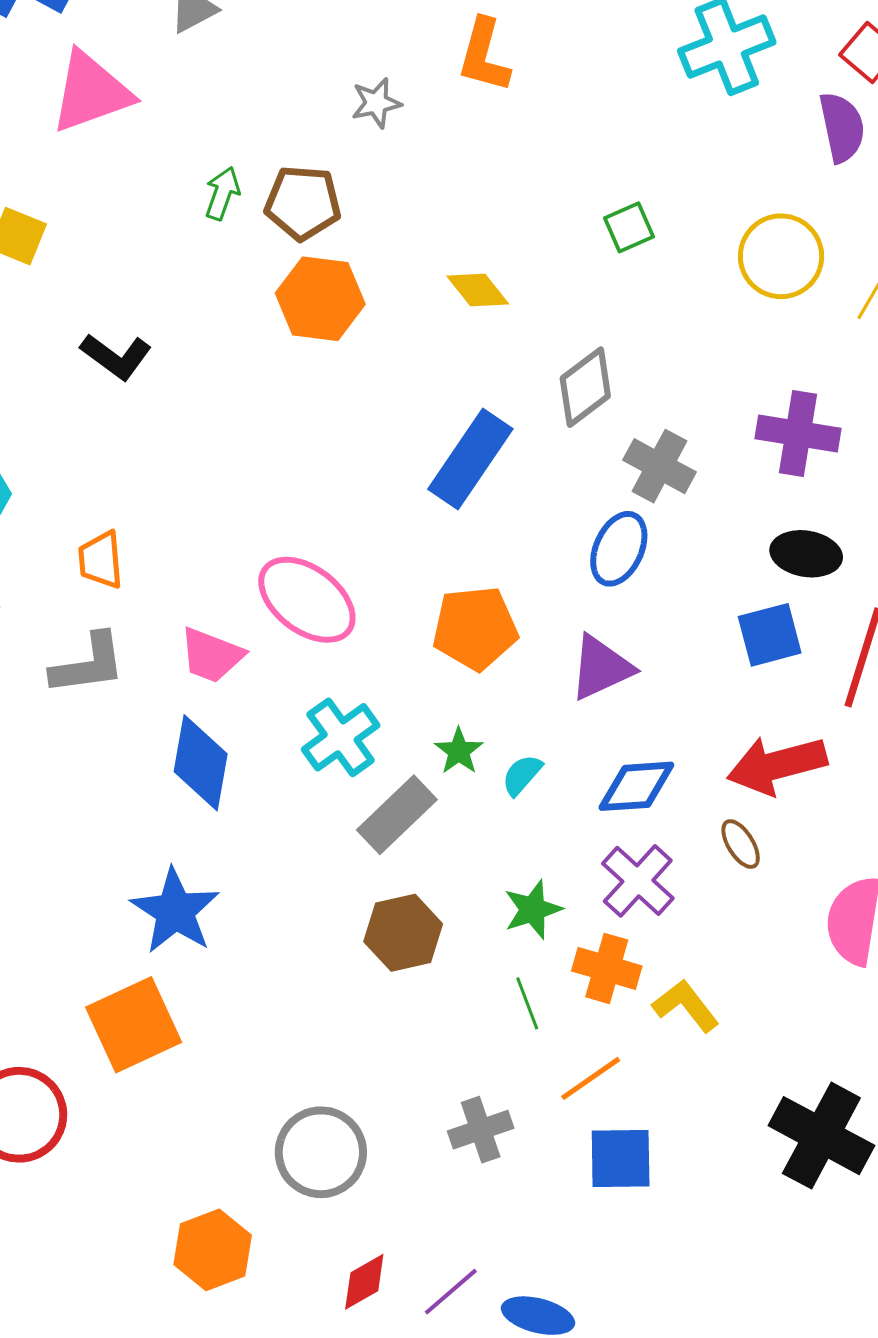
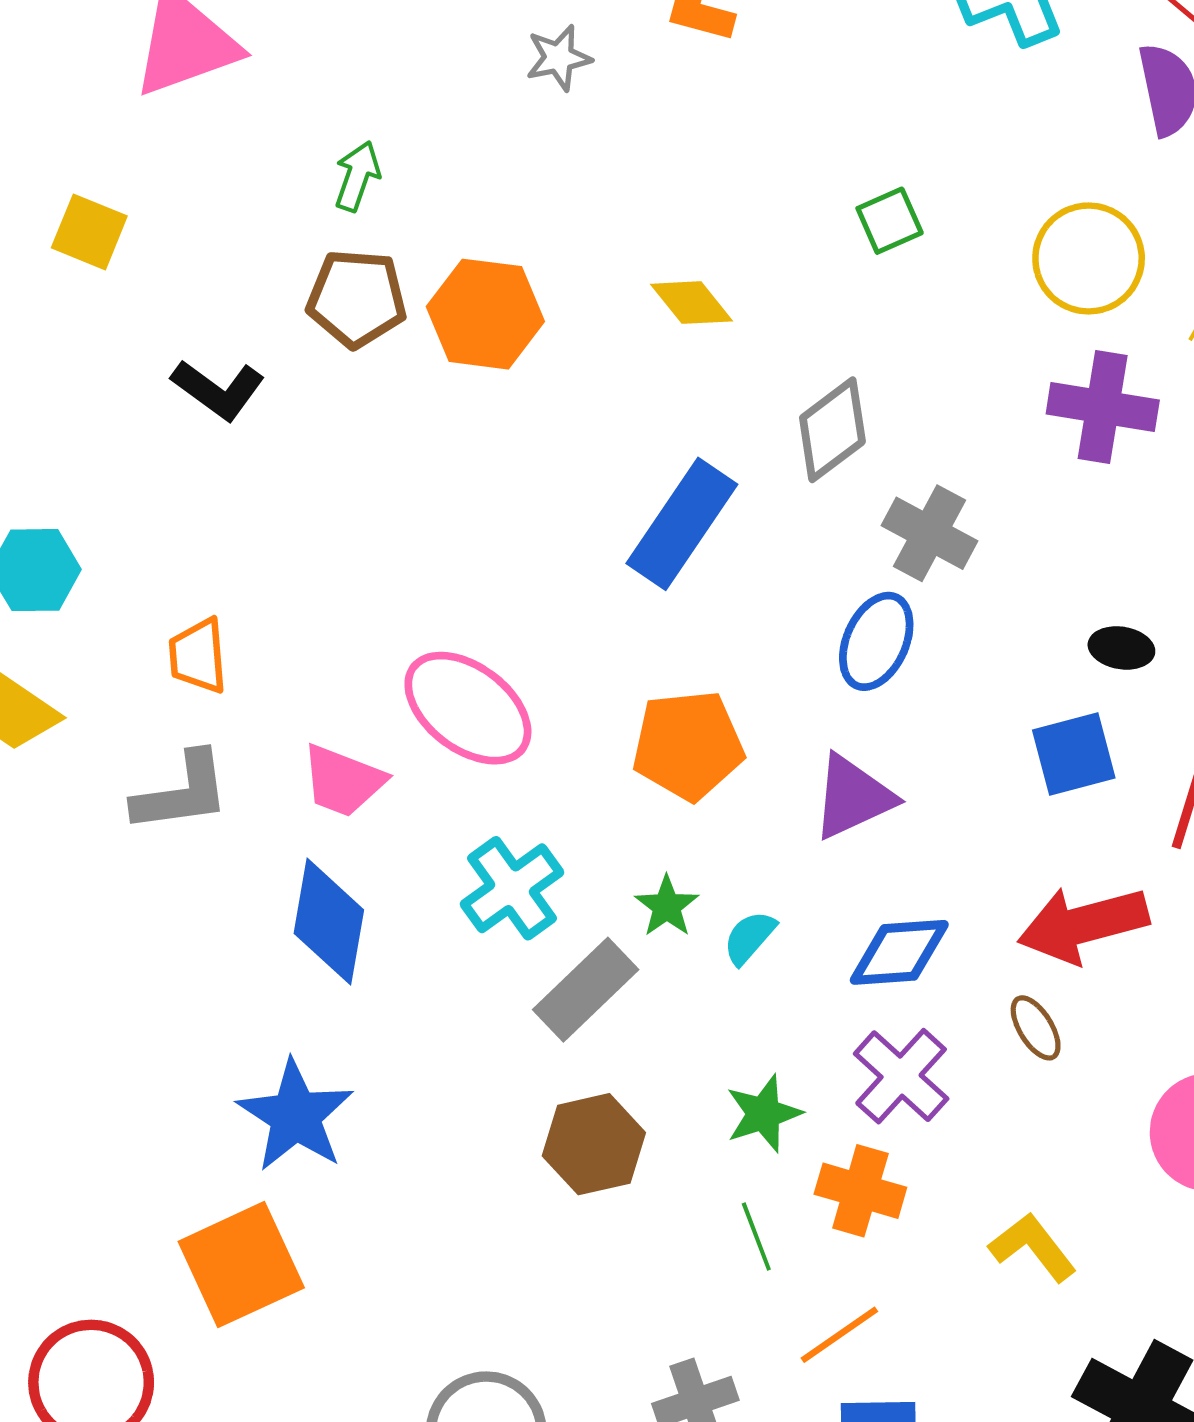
brown pentagon: (303, 203) -> (357, 298), moved
purple cross: (798, 434) -> (1103, 407), moved
black ellipse: (806, 554) -> (1121, 648), size x0.7
yellow L-shape: (686, 1006) -> (1033, 1247), moved

